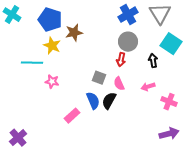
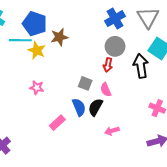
black arrow: (153, 61) -> (141, 66), size x1.6
cyan line: (32, 63) -> (20, 40), moved
pink arrow: (148, 87) -> (112, 131), moved

